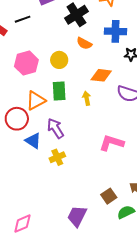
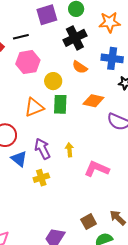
pink hexagon: (26, 63) -> (28, 62), moved
green rectangle: (59, 91) -> (60, 104), moved
yellow arrow: (87, 98) -> (69, 150), moved
orange triangle: (36, 101) -> (34, 107), moved

